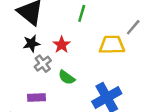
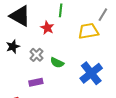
black star: (31, 44) -> (13, 47), moved
red star: (62, 45) -> (47, 28), moved

